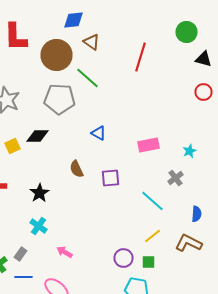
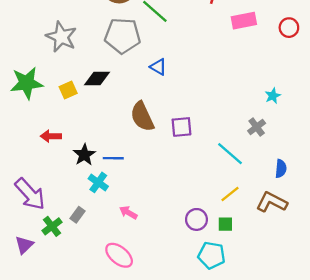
blue triangle: (98, 133) -> (158, 67), moved
pink rectangle: (148, 145) -> (244, 21), moved
brown semicircle: (76, 169) -> (142, 117), size x1.5
black star: (40, 193) -> (84, 155), moved
blue line: (24, 277) -> (113, 158), moved

